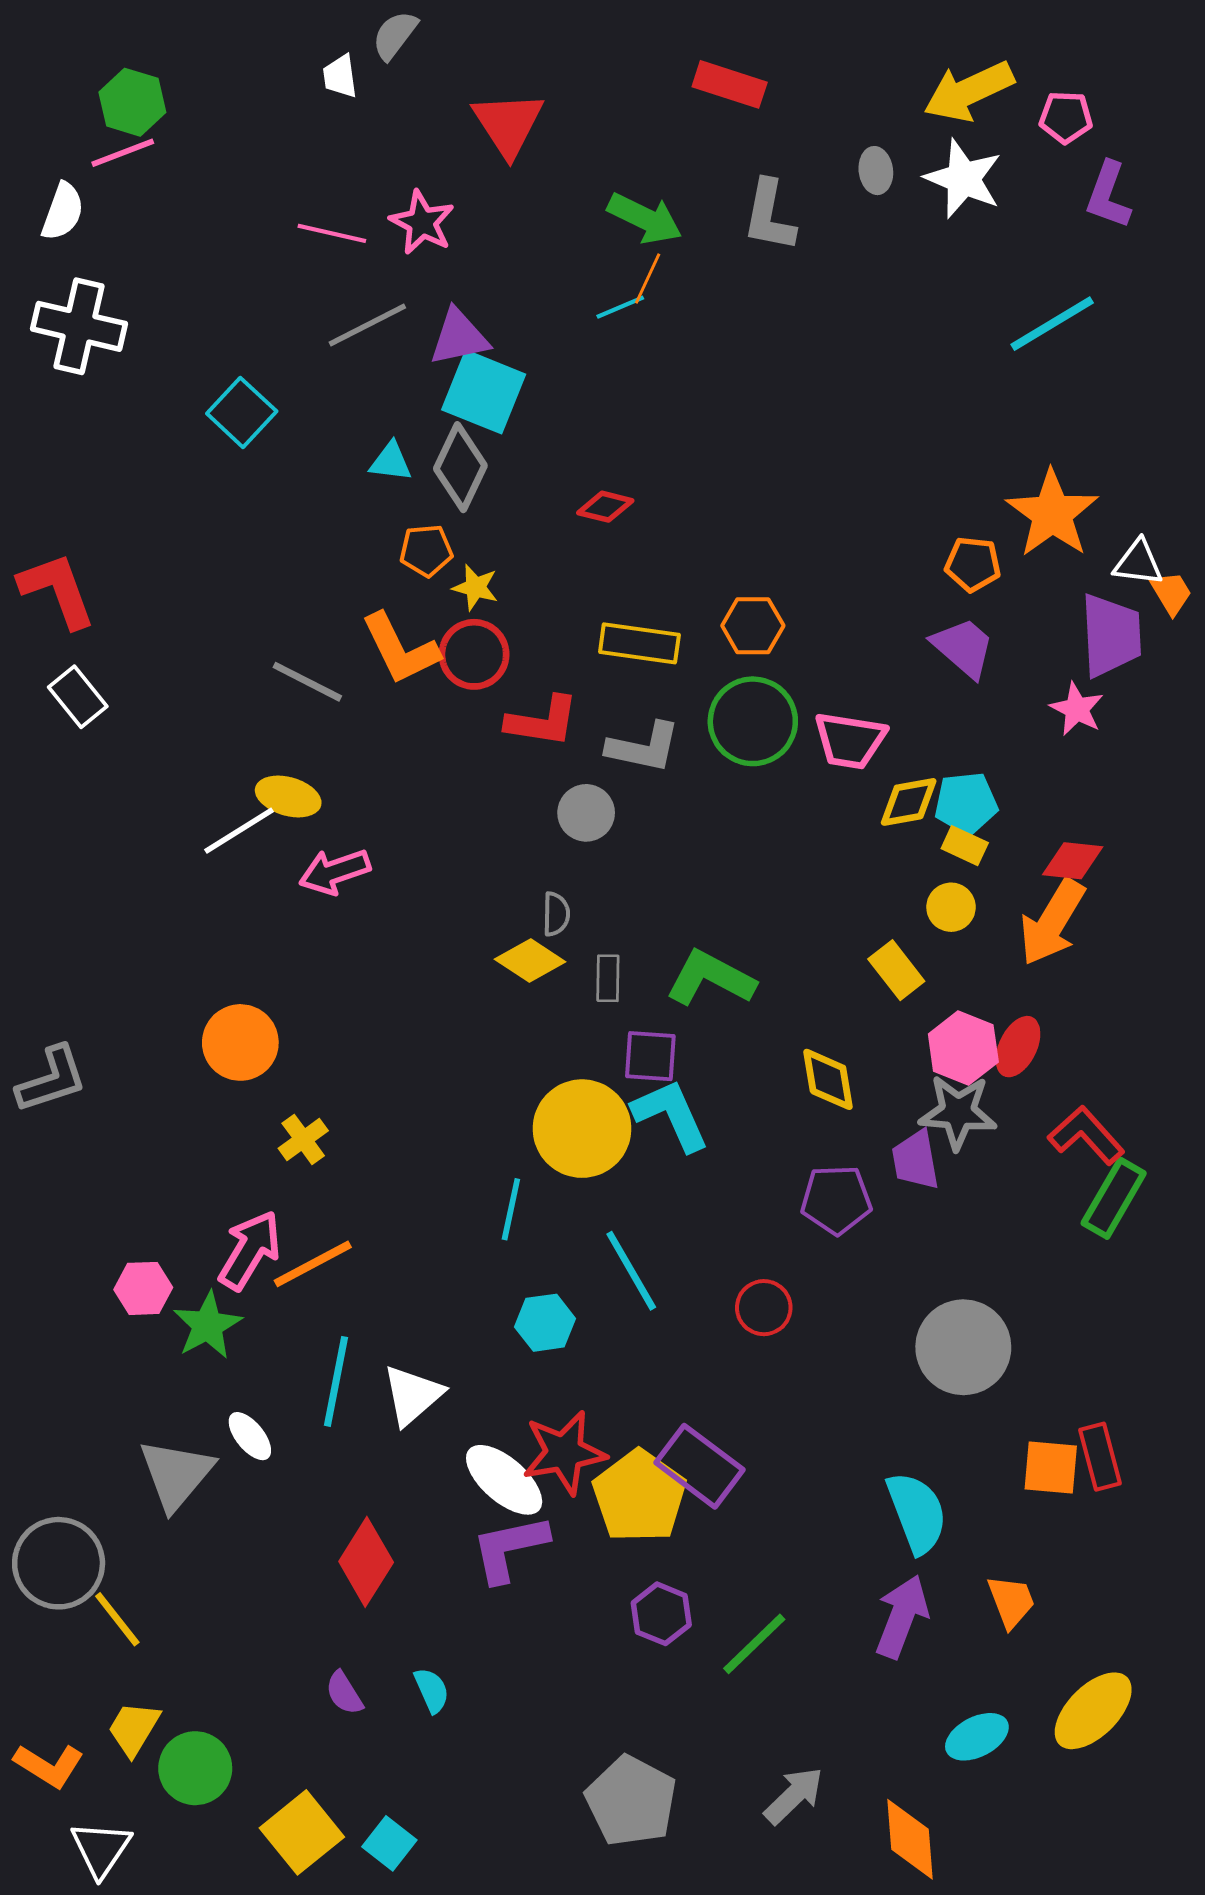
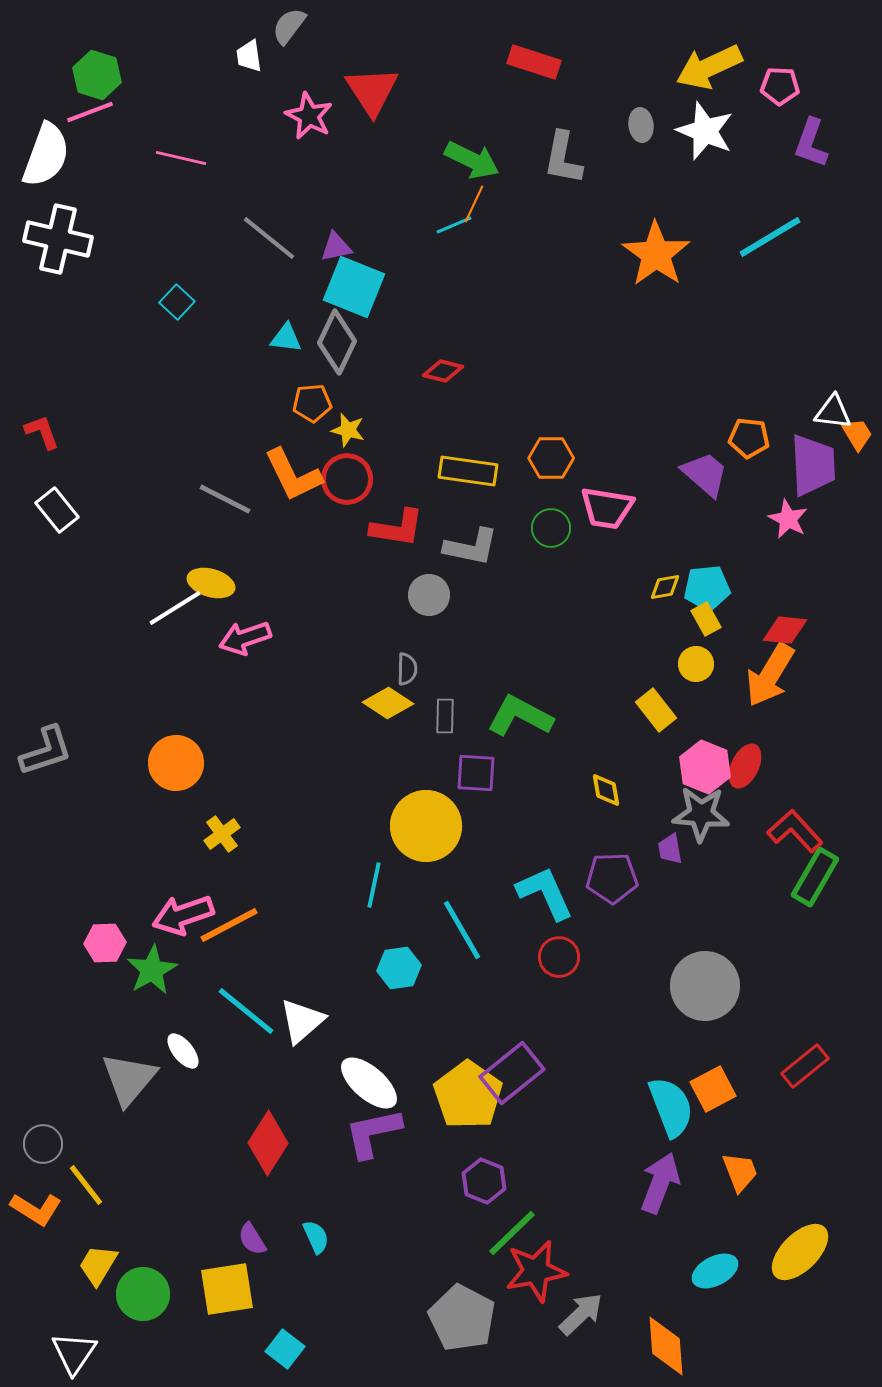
white semicircle: (63, 212) -> (46, 155), size x1.5
pink star: (422, 222) -> (309, 116), moved
pink line: (332, 233) -> (181, 158), moved
gray line: (367, 325) -> (269, 238), turned 66
purple triangle: (459, 337) -> (336, 247), size x0.7
cyan square: (242, 412) -> (177, 302), size x0.7
orange star: (1052, 514) -> (656, 254), moved
orange pentagon: (973, 564) -> (749, 438), moved
red L-shape: (57, 590) -> (42, 432), size x0.6
green circle: (753, 721) -> (551, 528), size x0.6
pink trapezoid: (850, 740) -> (607, 508), moved
yellow diamond: (909, 802) -> (665, 587), size x0.7
yellow rectangle: (965, 846) -> (706, 619), turned 36
gray L-shape: (52, 1079) -> (46, 751), moved
yellow diamond: (828, 1079) -> (606, 790), size x0.7
cyan L-shape: (671, 1115) -> (545, 893), moved
purple trapezoid: (915, 1160) -> (670, 849), size x0.7
pink arrow: (250, 1250) -> (183, 915), turned -140
cyan line: (336, 1381) -> (246, 1011), turned -62
red star: (564, 1452) -> (536, 1271), moved
red rectangle: (1100, 1457) -> (805, 1066), turned 66
purple rectangle: (700, 1466) -> (512, 1073), turned -76
orange square: (1051, 1468) -> (713, 1089), moved, turned -33
gray circle: (59, 1563) -> (43, 1144), size x0.6
green line: (754, 1644) -> (512, 1233), moved
orange L-shape: (49, 1765) -> (36, 1209), moved
yellow square: (302, 1832) -> (227, 1289), moved, turned 30

